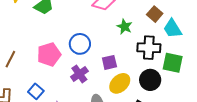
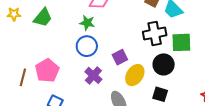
green star: (125, 27) -> (87, 23), moved
pink pentagon: (49, 54) -> (47, 71), moved

